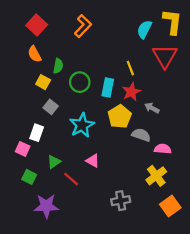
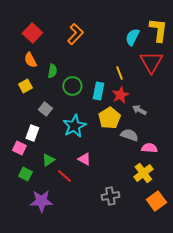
yellow square: (43, 82) -> (25, 86), moved, turned 32

